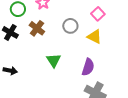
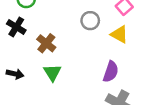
brown cross: (37, 28) -> (46, 43), moved
green triangle: (54, 60) -> (52, 73), moved

